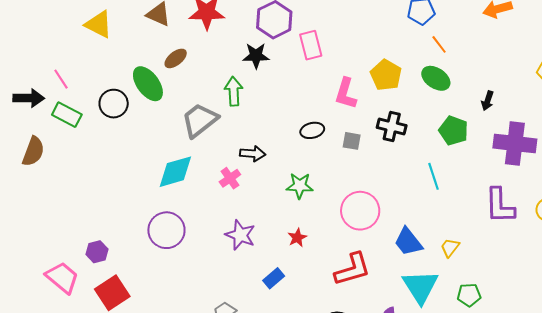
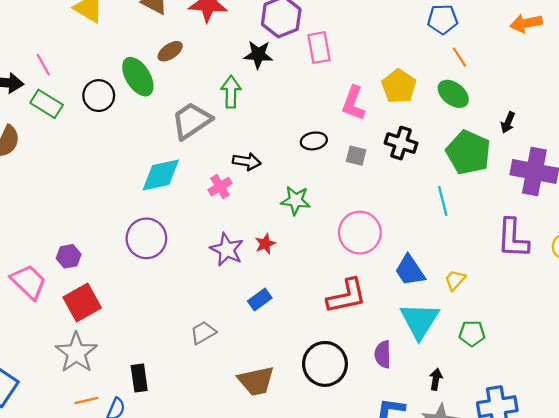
green pentagon: (454, 131) -> (468, 152), size x1.4
red star: (297, 238) -> (265, 244), moved

